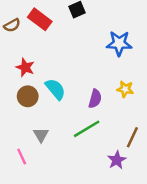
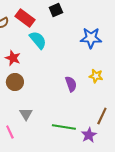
cyan semicircle: (55, 89) -> (38, 40), moved
purple semicircle: (95, 99) -> (71, 84), turned -35
green line: (87, 129) -> (64, 127), moved, turned 40

